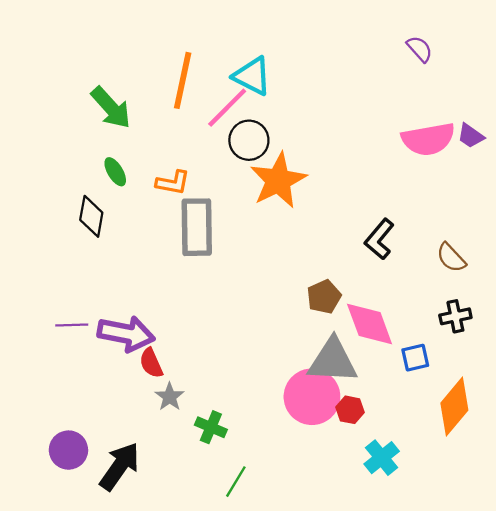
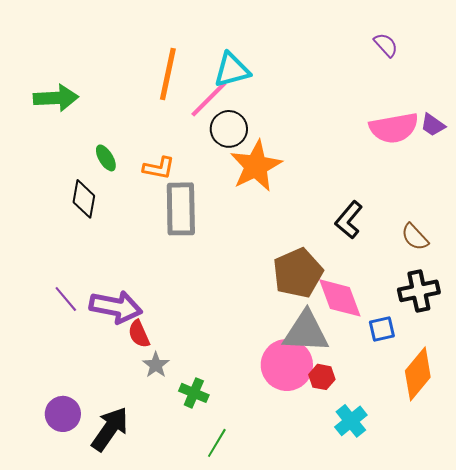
cyan triangle: (252, 76) -> (232, 70), turned -42
green arrow: (111, 108) -> (56, 98), moved, turned -51
brown pentagon: (324, 297) -> (298, 273), size x1.6
black cross: (455, 316) -> (419, 291), size x1.4
purple line: (72, 325) -> (66, 299), turned 52

